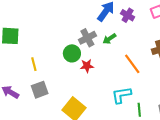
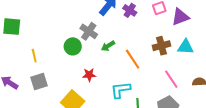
gray cross: (87, 38) -> (89, 31), turned -30
green arrow: (109, 39) -> (108, 46), moved
red star: (87, 66) -> (89, 75), moved

